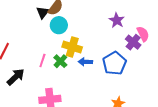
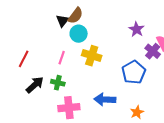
pink line: (42, 60) -> (62, 58), moved
green cross: (60, 61) -> (58, 83), moved, turned -32
blue arrow: (85, 62) -> (105, 99), moved, size x1.5

